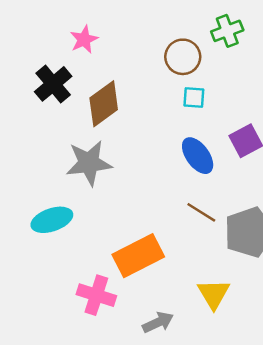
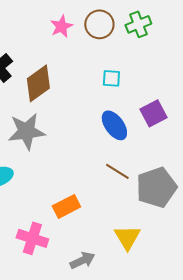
pink star: (84, 40) -> (61, 26), moved
brown circle: (183, 57) -> (99, 24), moved
orange rectangle: (138, 256) -> (66, 206), size x0.7

